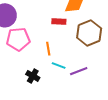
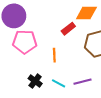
red rectangle: (59, 21) -> (68, 29), turned -48
cyan line: (59, 65) -> (59, 83), moved

